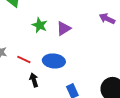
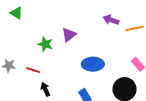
green star: (40, 25) -> (45, 44), moved
blue ellipse: (54, 61) -> (93, 64), moved

